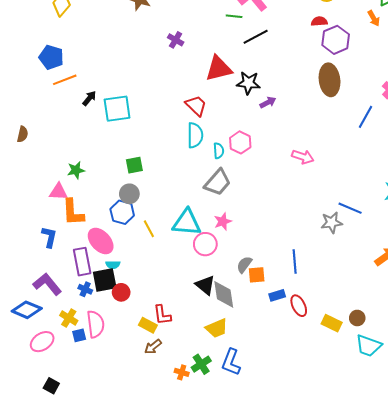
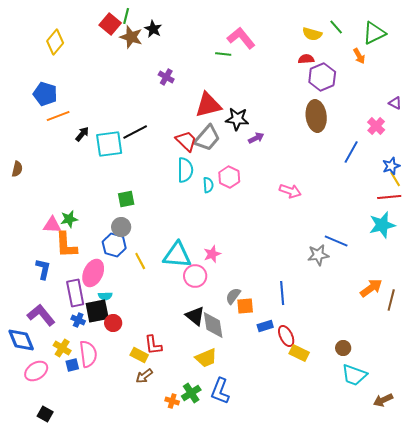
black line: (256, 37) -> (135, 132), moved
green star: (76, 170) -> (69, 219), moved
gray trapezoid: (218, 182) -> (207, 138), moved
pink ellipse: (101, 241) -> (93, 273), turned 68
blue diamond: (27, 310) -> (21, 340), turned 44
yellow rectangle: (332, 323) -> (299, 353), moved

